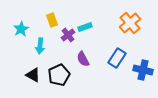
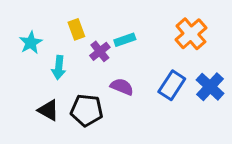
purple semicircle: (83, 59) -> (122, 87), turned 140
blue cross: (143, 70) -> (210, 87), moved, turned 30
black pentagon: (59, 75) -> (87, 110), turned 30

